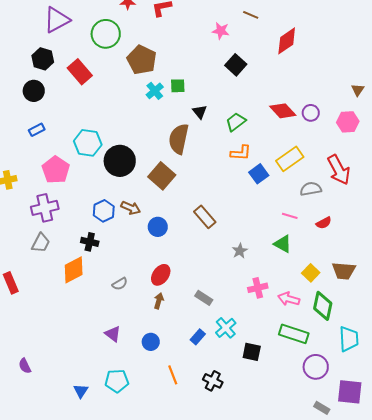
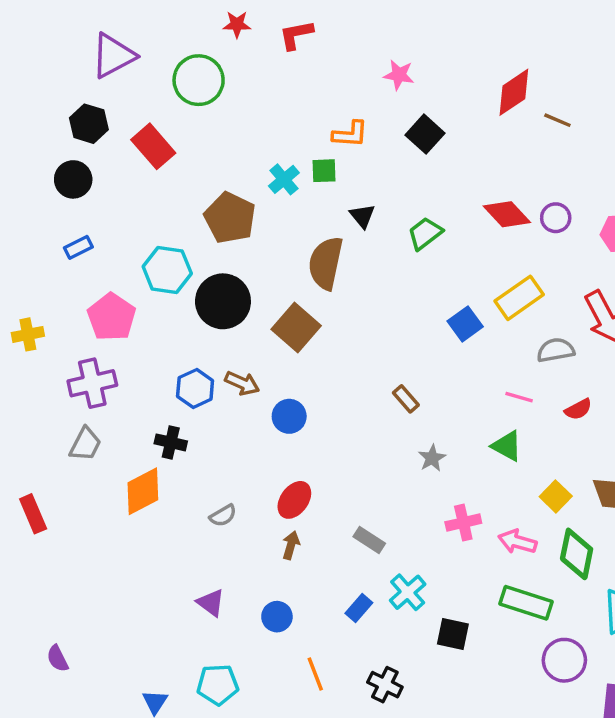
brown line: (251, 15) -> (557, 120), moved
brown pentagon: (142, 60) -> (230, 218), moved
orange L-shape: (241, 153) -> (350, 134), moved
brown rectangle: (205, 217) -> (406, 399), moved, size x0.7

